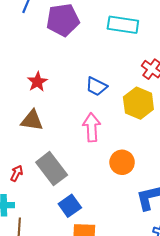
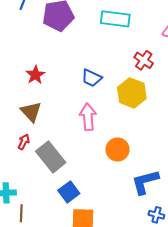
brown triangle: (32, 120) -> (31, 112), turned 40
red arrow: (17, 173) -> (24, 142), moved

